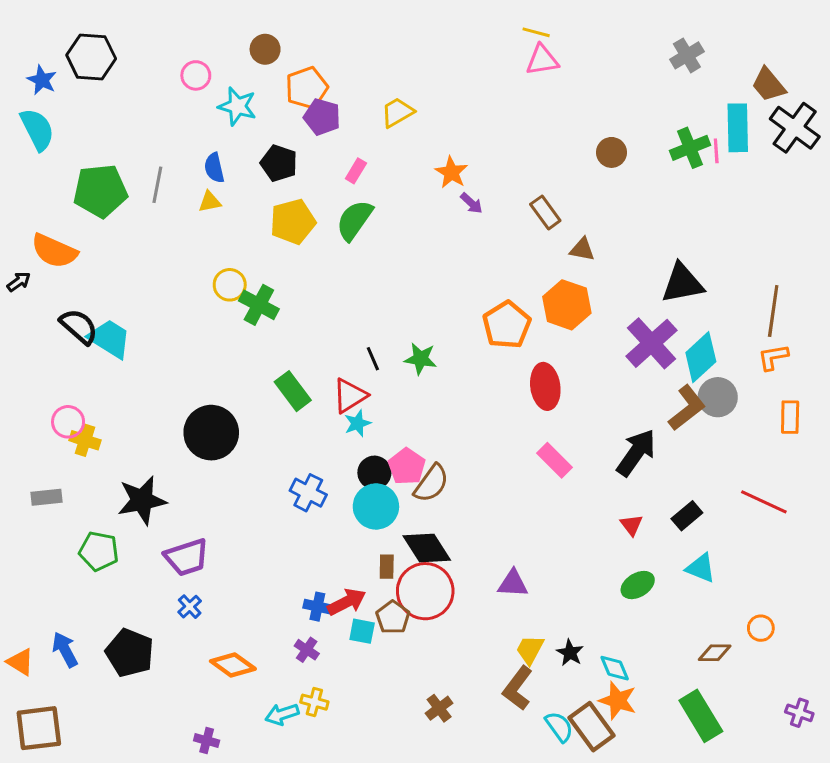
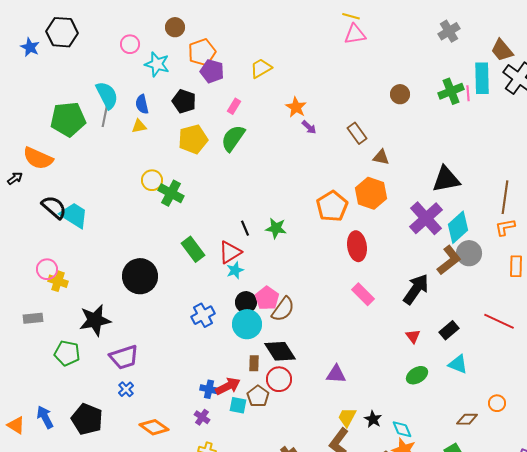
cyan semicircle: (37, 129) -> (107, 95), moved
blue cross: (308, 493) -> (203, 315), turned 35
red circle: (425, 591) -> (279, 379), size x0.7

